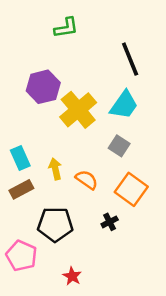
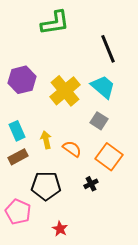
green L-shape: (66, 28) -> (55, 23), size x1.4
purple hexagon: (43, 87) -> (22, 80), moved
cyan trapezoid: (124, 105) -> (103, 87), turned -84

